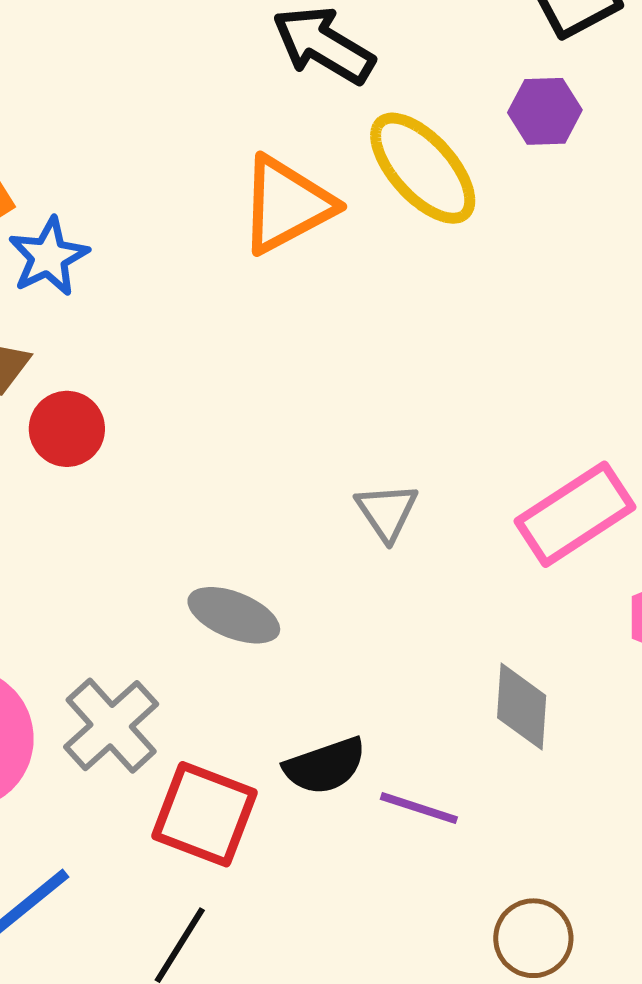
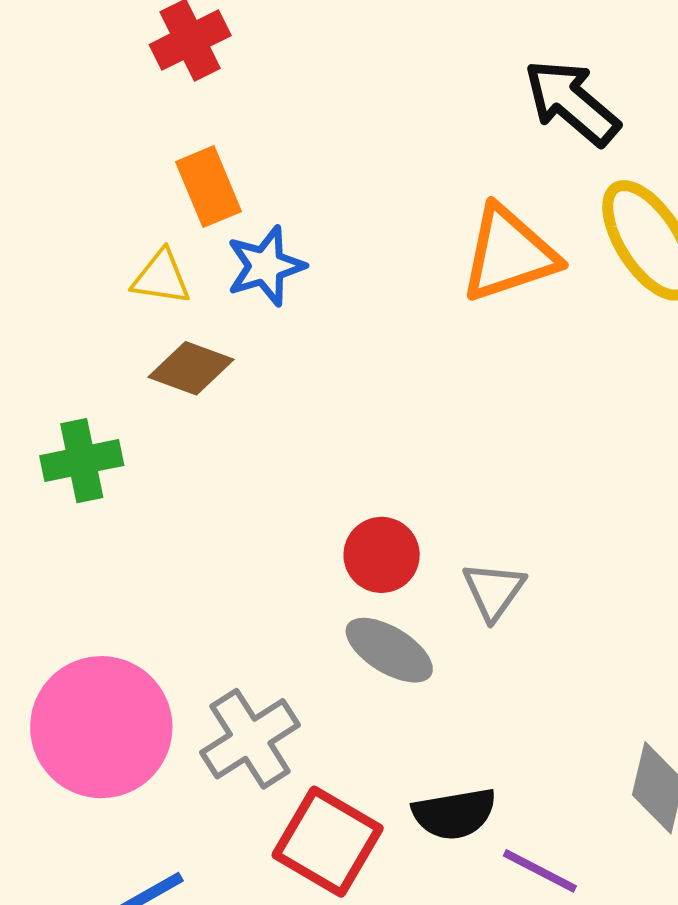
red circle: (67, 429) -> (382, 555), moved
gray triangle: (387, 512) -> (494, 591), moved

